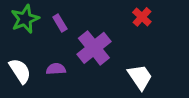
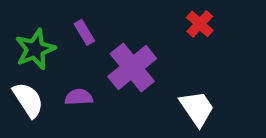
green star: (25, 19) -> (35, 49), moved

